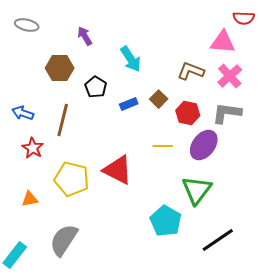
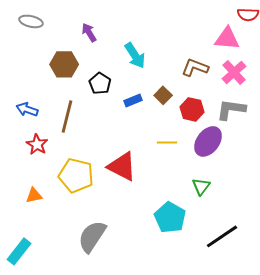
green triangle: (197, 190) -> (201, 186), size x0.6
gray semicircle: (64, 240) -> (92, 236), moved

